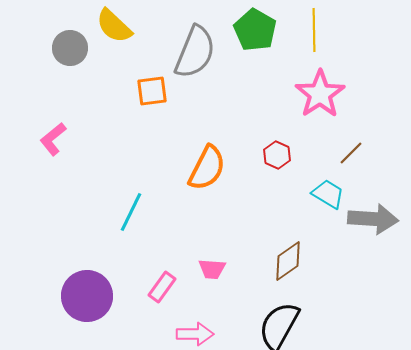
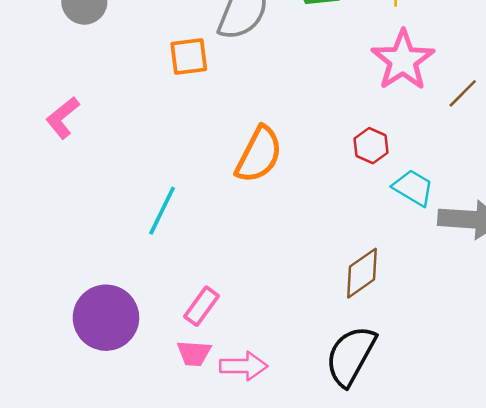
brown line: (351, 153) -> (463, 93), moved
red hexagon: (277, 155) -> (371, 146), moved
pink trapezoid: (212, 269) -> (194, 353), moved

